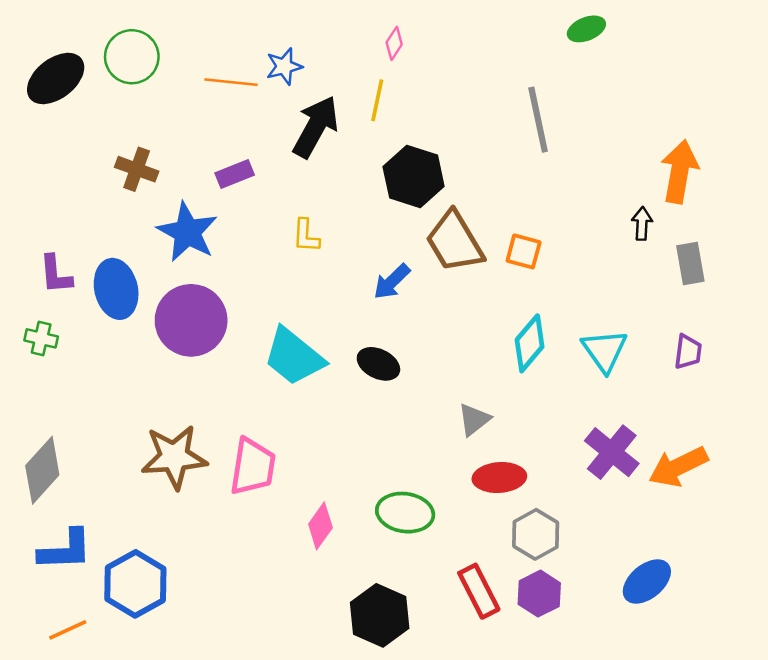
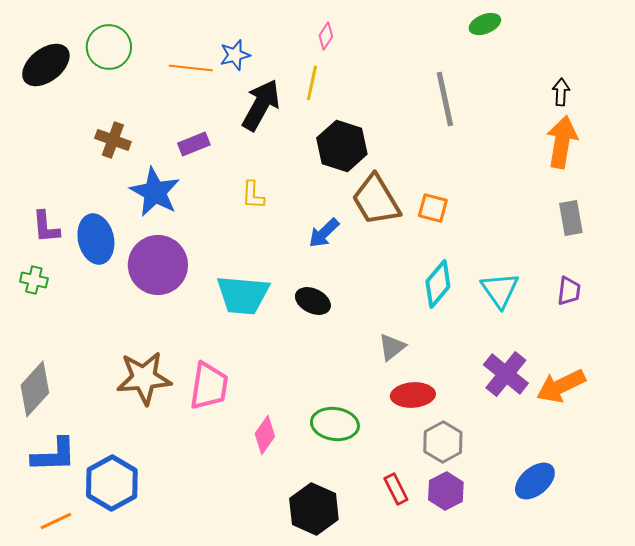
black arrow: (642, 224) -> (561, 92), moved
cyan trapezoid: (294, 357) -> (243, 295), turned -34
red rectangle: (479, 591) -> (396, 489), size x0.7

